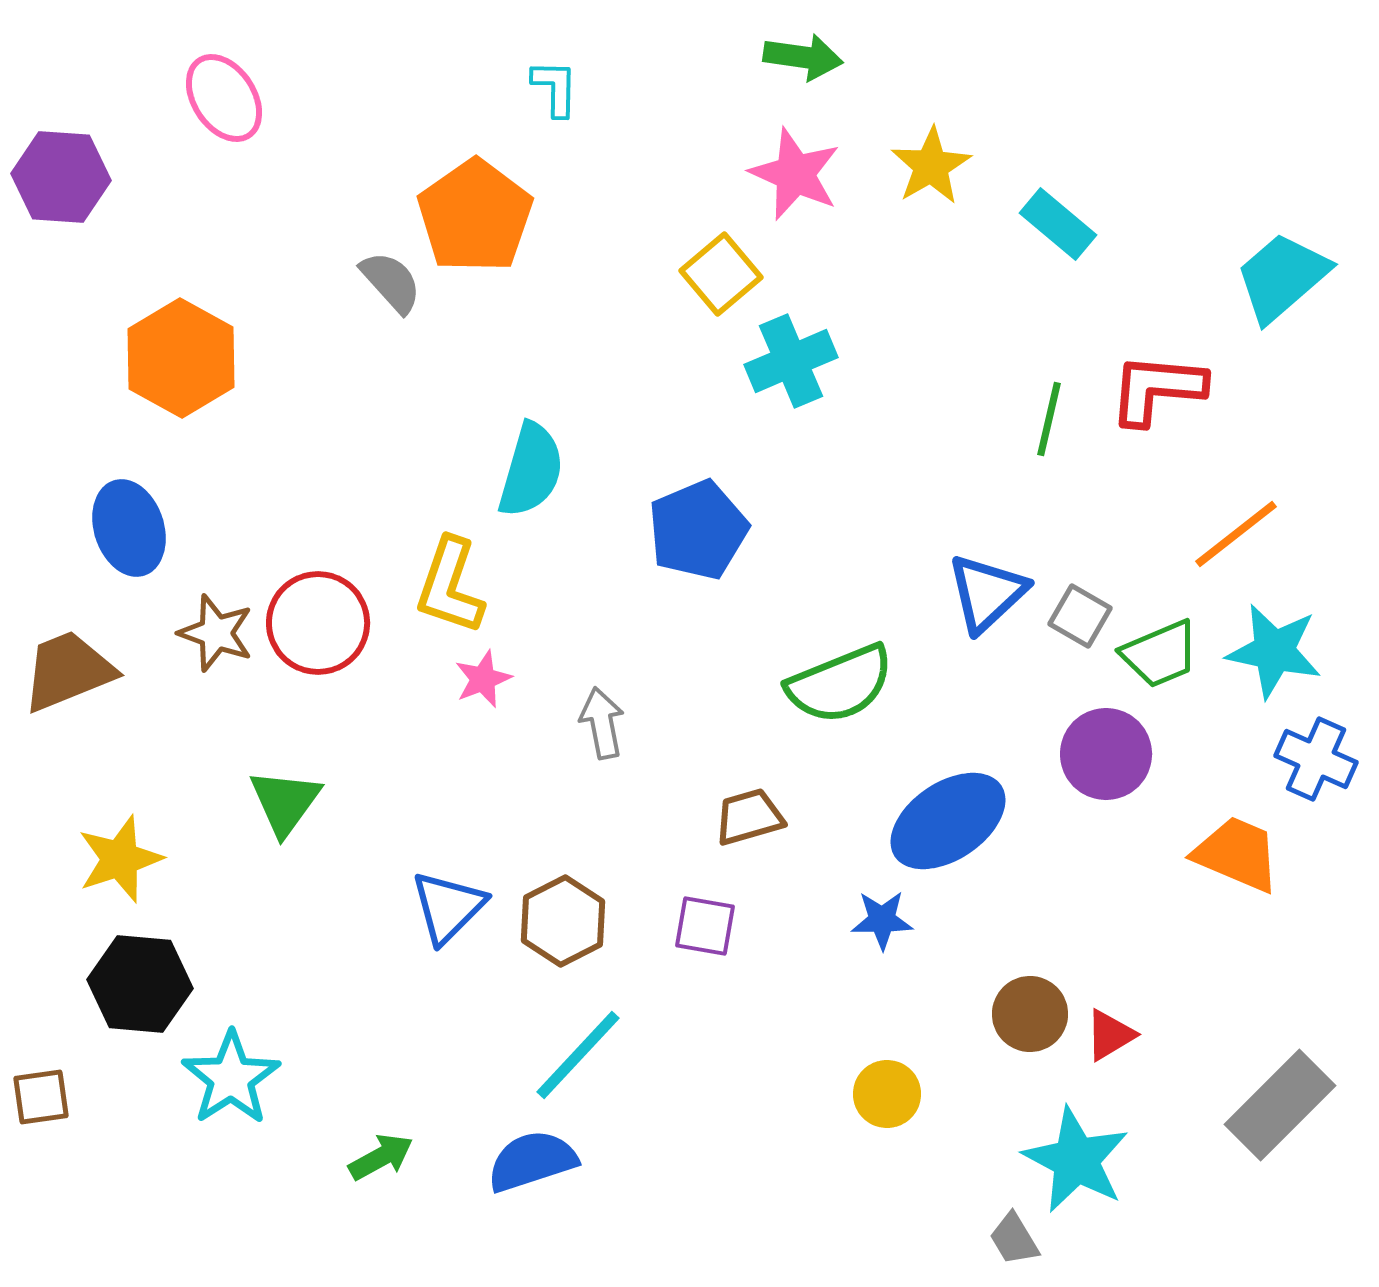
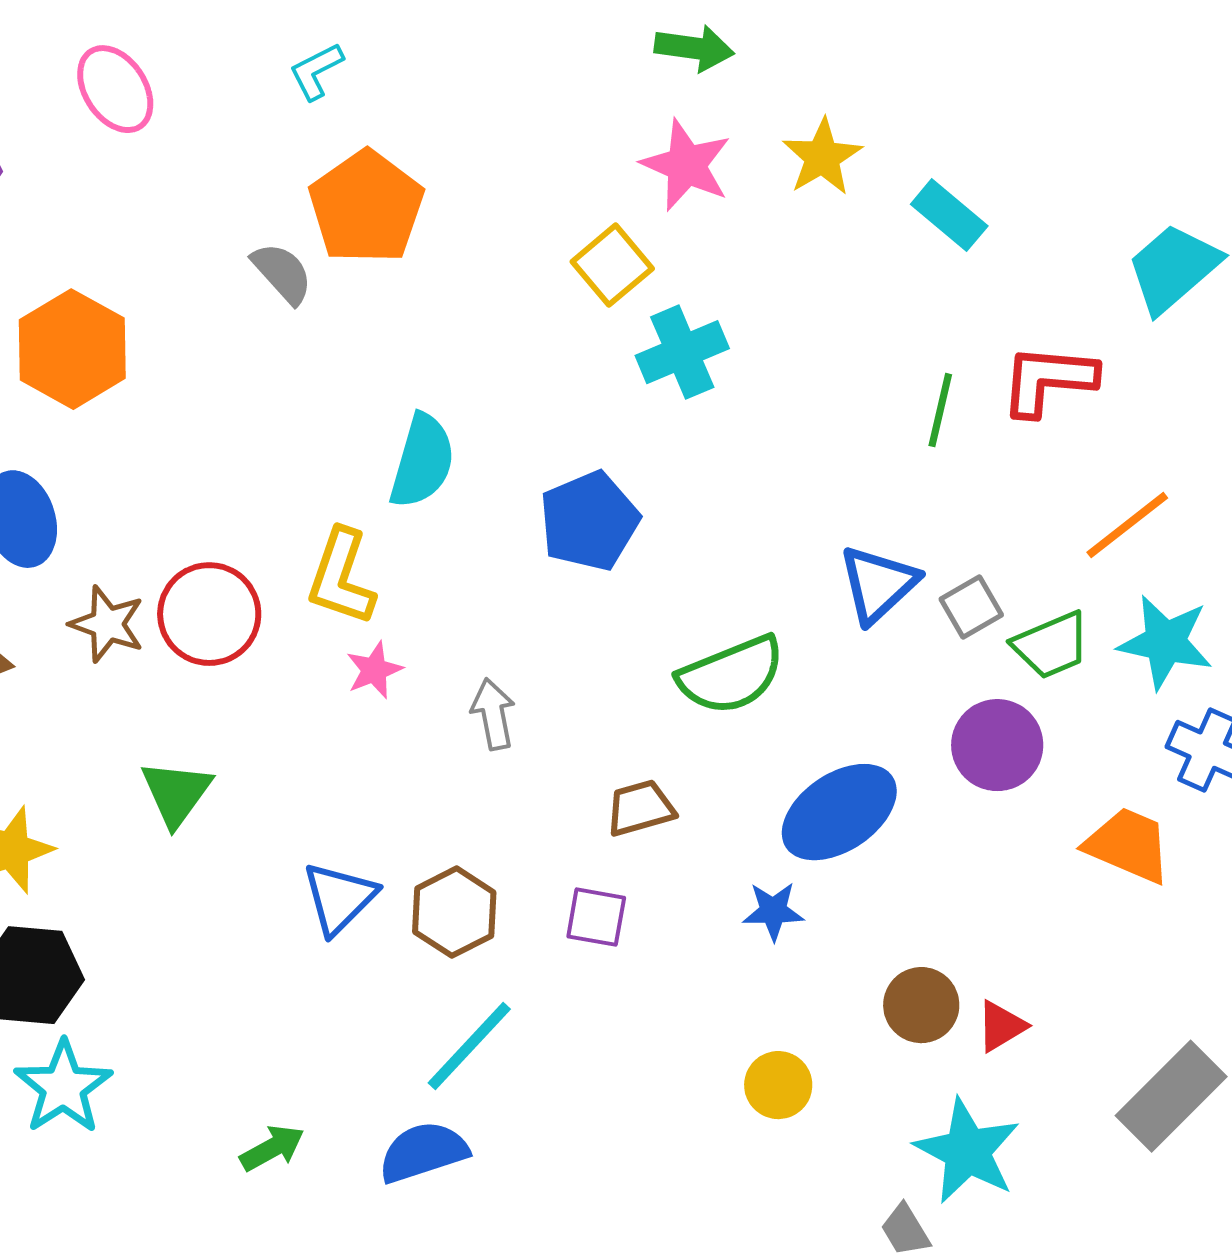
cyan L-shape: (555, 88) -> (316, 71), moved, turned -118
gray square: (1080, 616) -> (971, 607), turned 30
cyan star: (231, 1078) -> (63, 1087), moved

